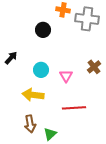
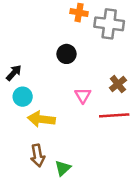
black circle: (43, 30) -> (66, 54), moved
cyan circle: (41, 70) -> (23, 97), moved
red line: (74, 108) -> (114, 115), moved

